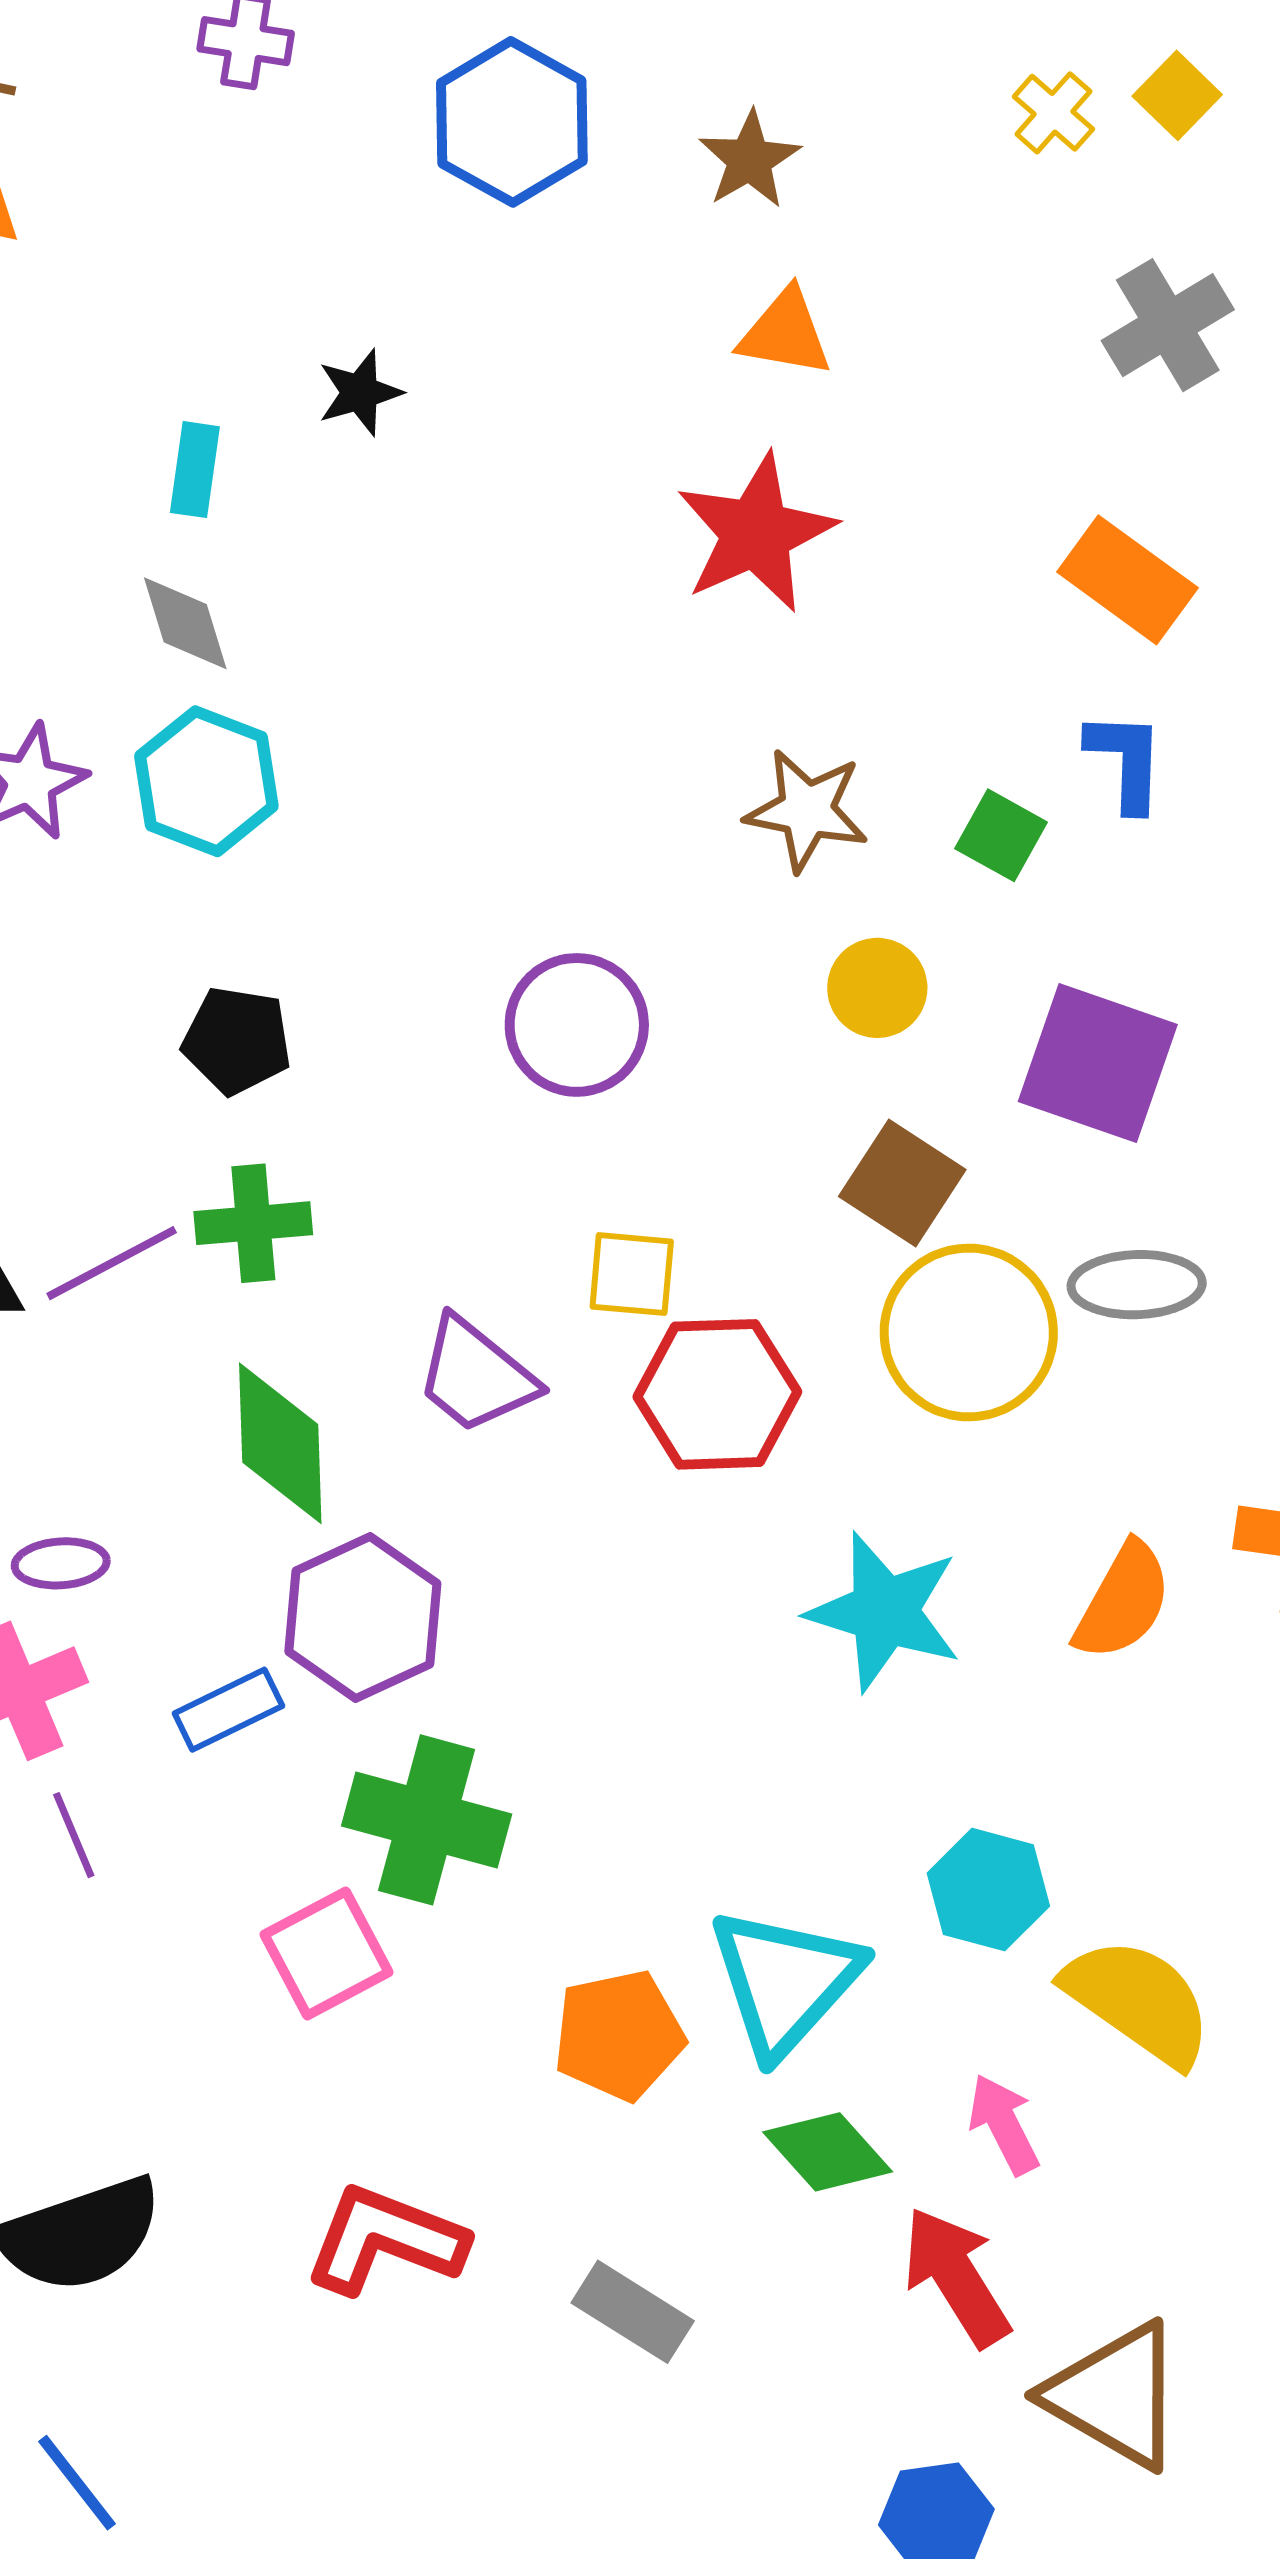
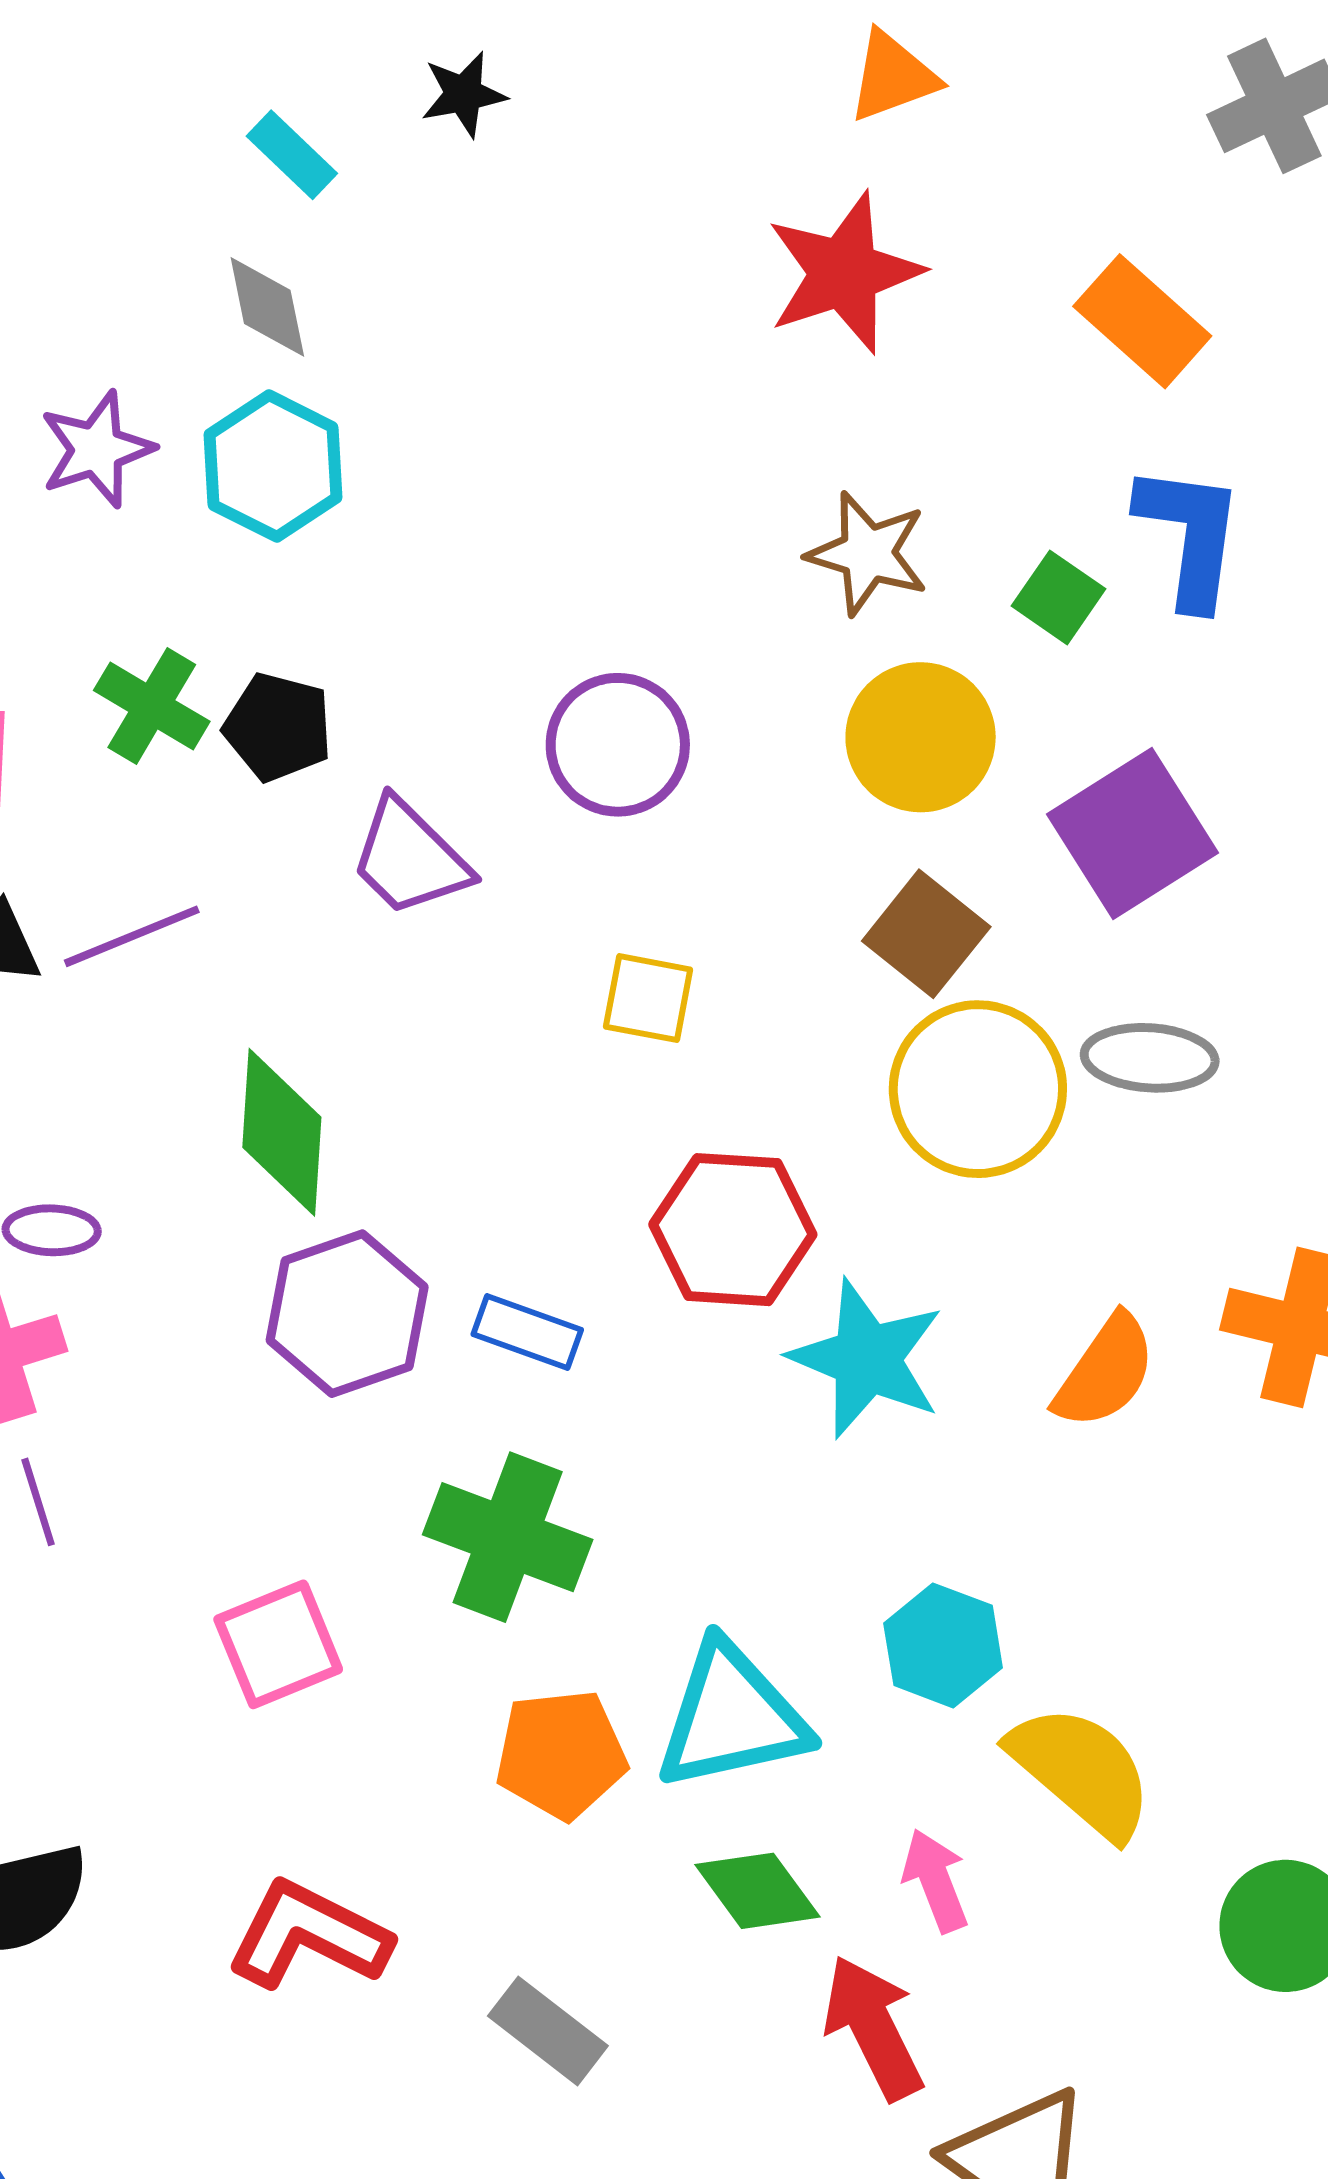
orange triangle: (785, 333) -> (893, 77), turned -36
cyan rectangle: (195, 470) -> (292, 155), turned -60
orange rectangle: (1127, 580) -> (1142, 321), moved
blue L-shape: (1126, 761) -> (1190, 536), size x1.4
yellow circle: (877, 988) -> (921, 737), size x1.5
purple square: (1098, 1063) -> (1133, 834), turned 33
green cross: (253, 1223) -> (152, 706), moved, turned 30
purple trapezoid: (476, 1375) -> (410, 858), moved
red hexagon: (717, 1394) -> (733, 1230), moved
blue rectangle: (228, 1710) -> (527, 1332), moved, turned 40
green cross: (427, 1820) -> (508, 1537), moved
cyan triangle: (785, 1981) -> (732, 1717), turned 30

